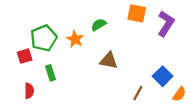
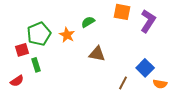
green rectangle: (50, 73) -> (36, 65), moved
red semicircle: (29, 91) -> (17, 81), moved, turned 56
orange semicircle: (179, 94) -> (160, 84), turned 64

